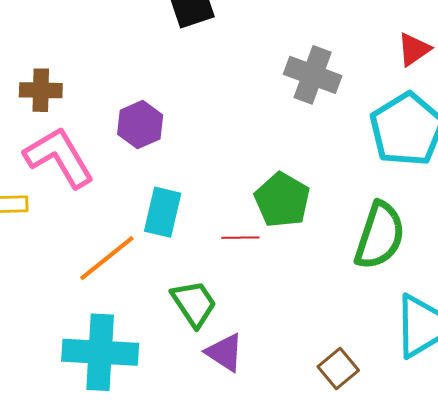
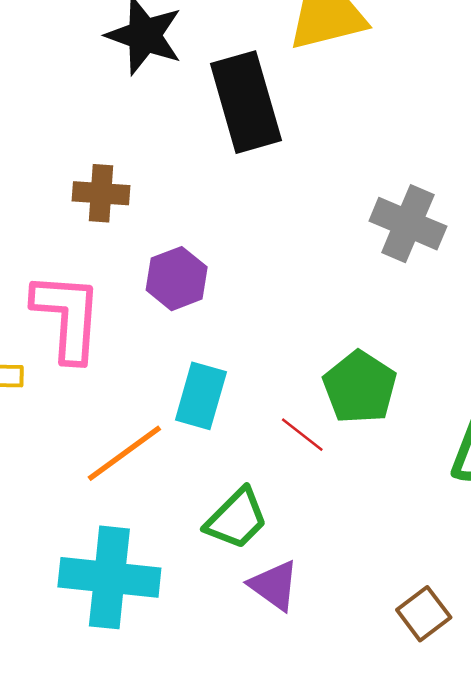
brown cross: (41, 90) -> (101, 193), moved
pink L-shape: (59, 157) -> (67, 317), turned 32
red line: (240, 238) -> (302, 435), turned 36
green trapezoid: (194, 304) -> (236, 519), turned 76

